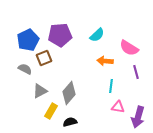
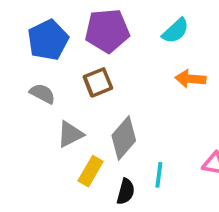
brown square: (44, 58) -> (98, 82), moved
cyan line: (111, 86) -> (159, 175), moved
black semicircle: (70, 122) -> (126, 192), turned 120

